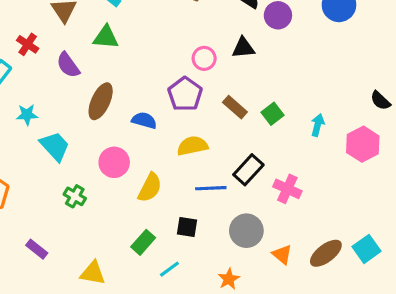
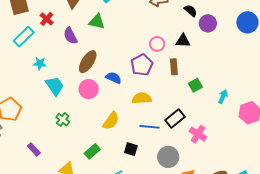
brown rectangle: (235, 107) -> (174, 67), moved, turned 35
pink circle: (114, 162) -> (89, 89), moved
green rectangle: (143, 242) -> (92, 151), moved

